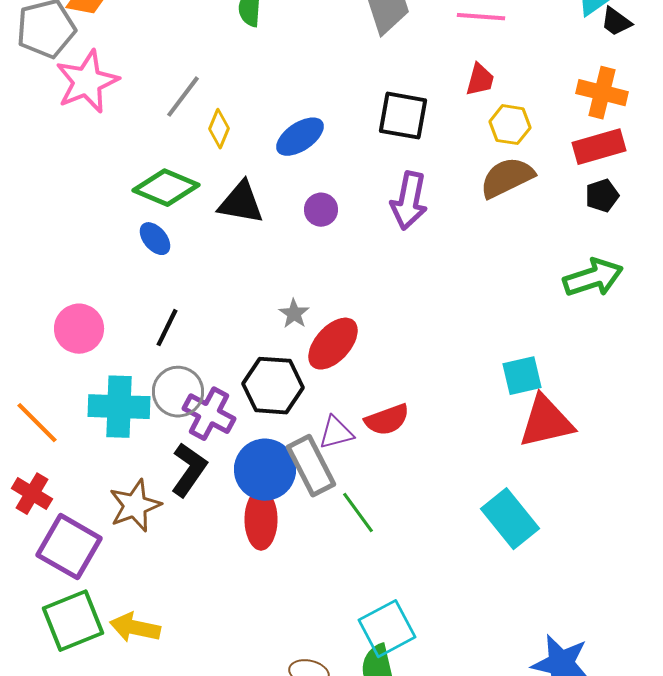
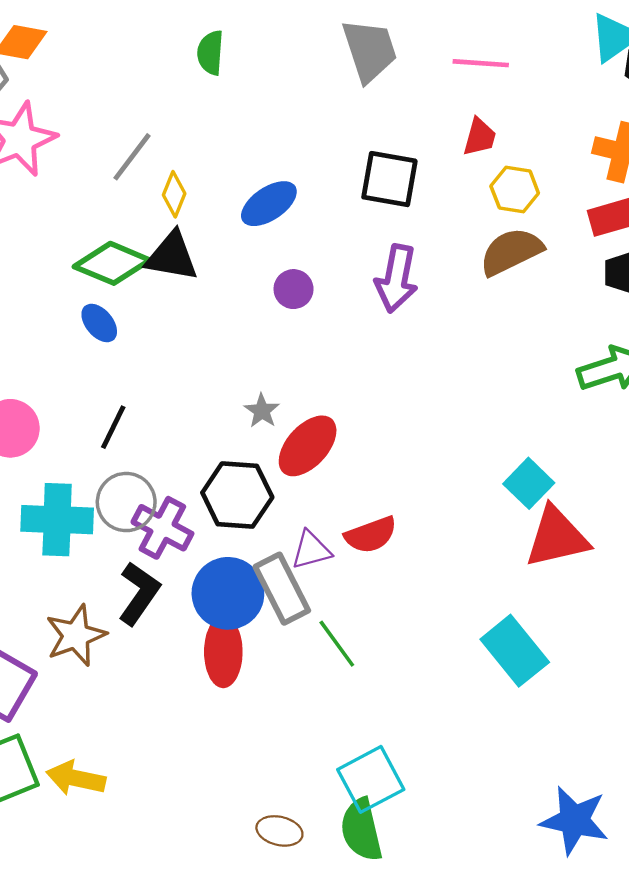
black triangle: (241, 203) -> (172, 256), moved
cyan square: (522, 376) -> (529, 483), turned -33

